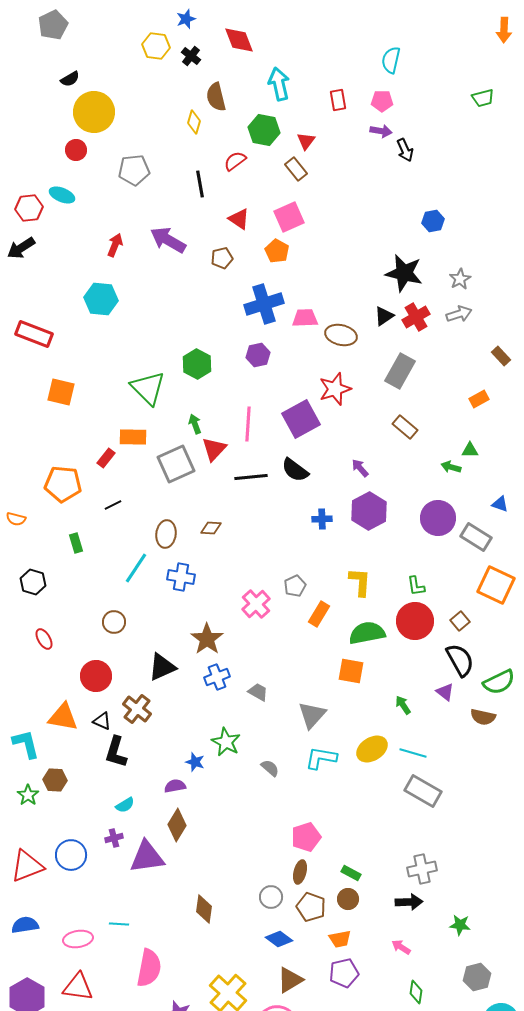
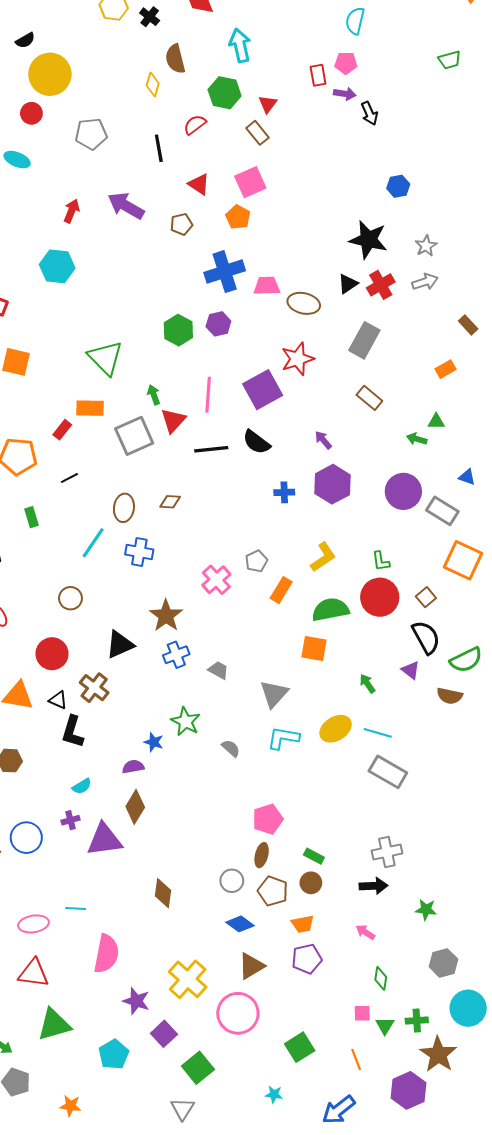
red rectangle: (338, 100) -> (318, 75), moved
green hexagon: (197, 364) -> (178, 330), moved
yellow L-shape: (360, 582) -> (323, 557), turned 52

